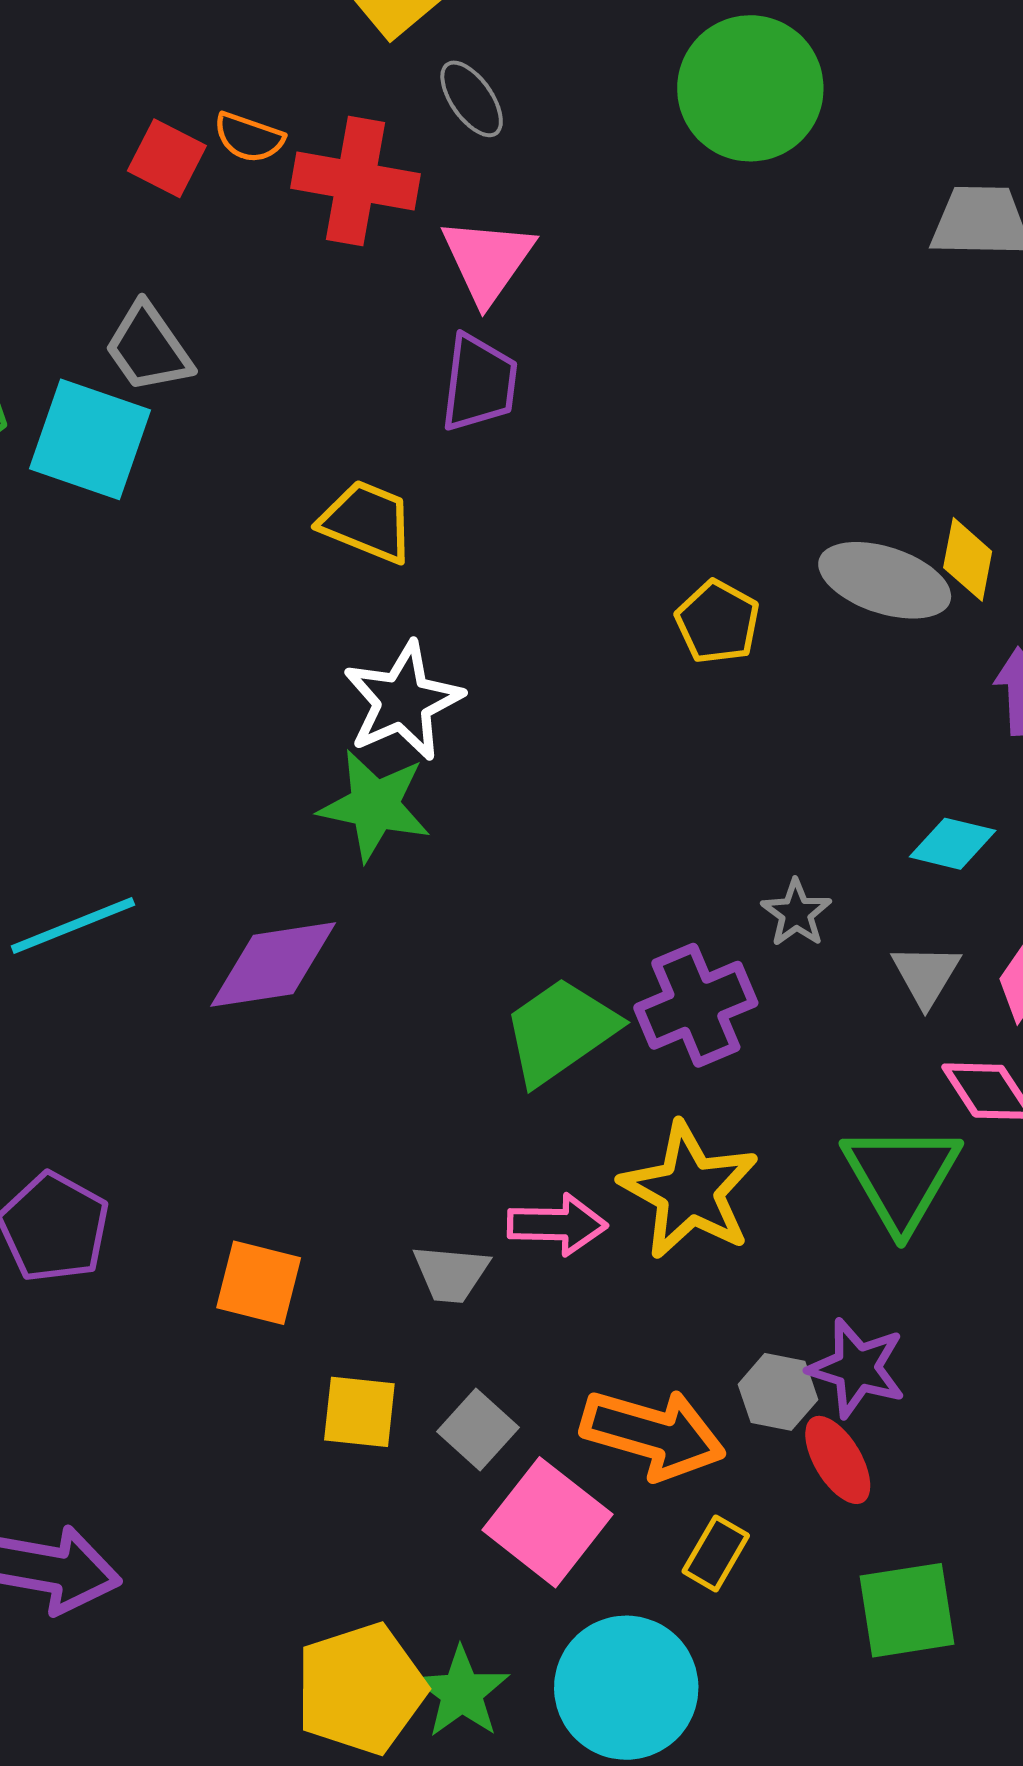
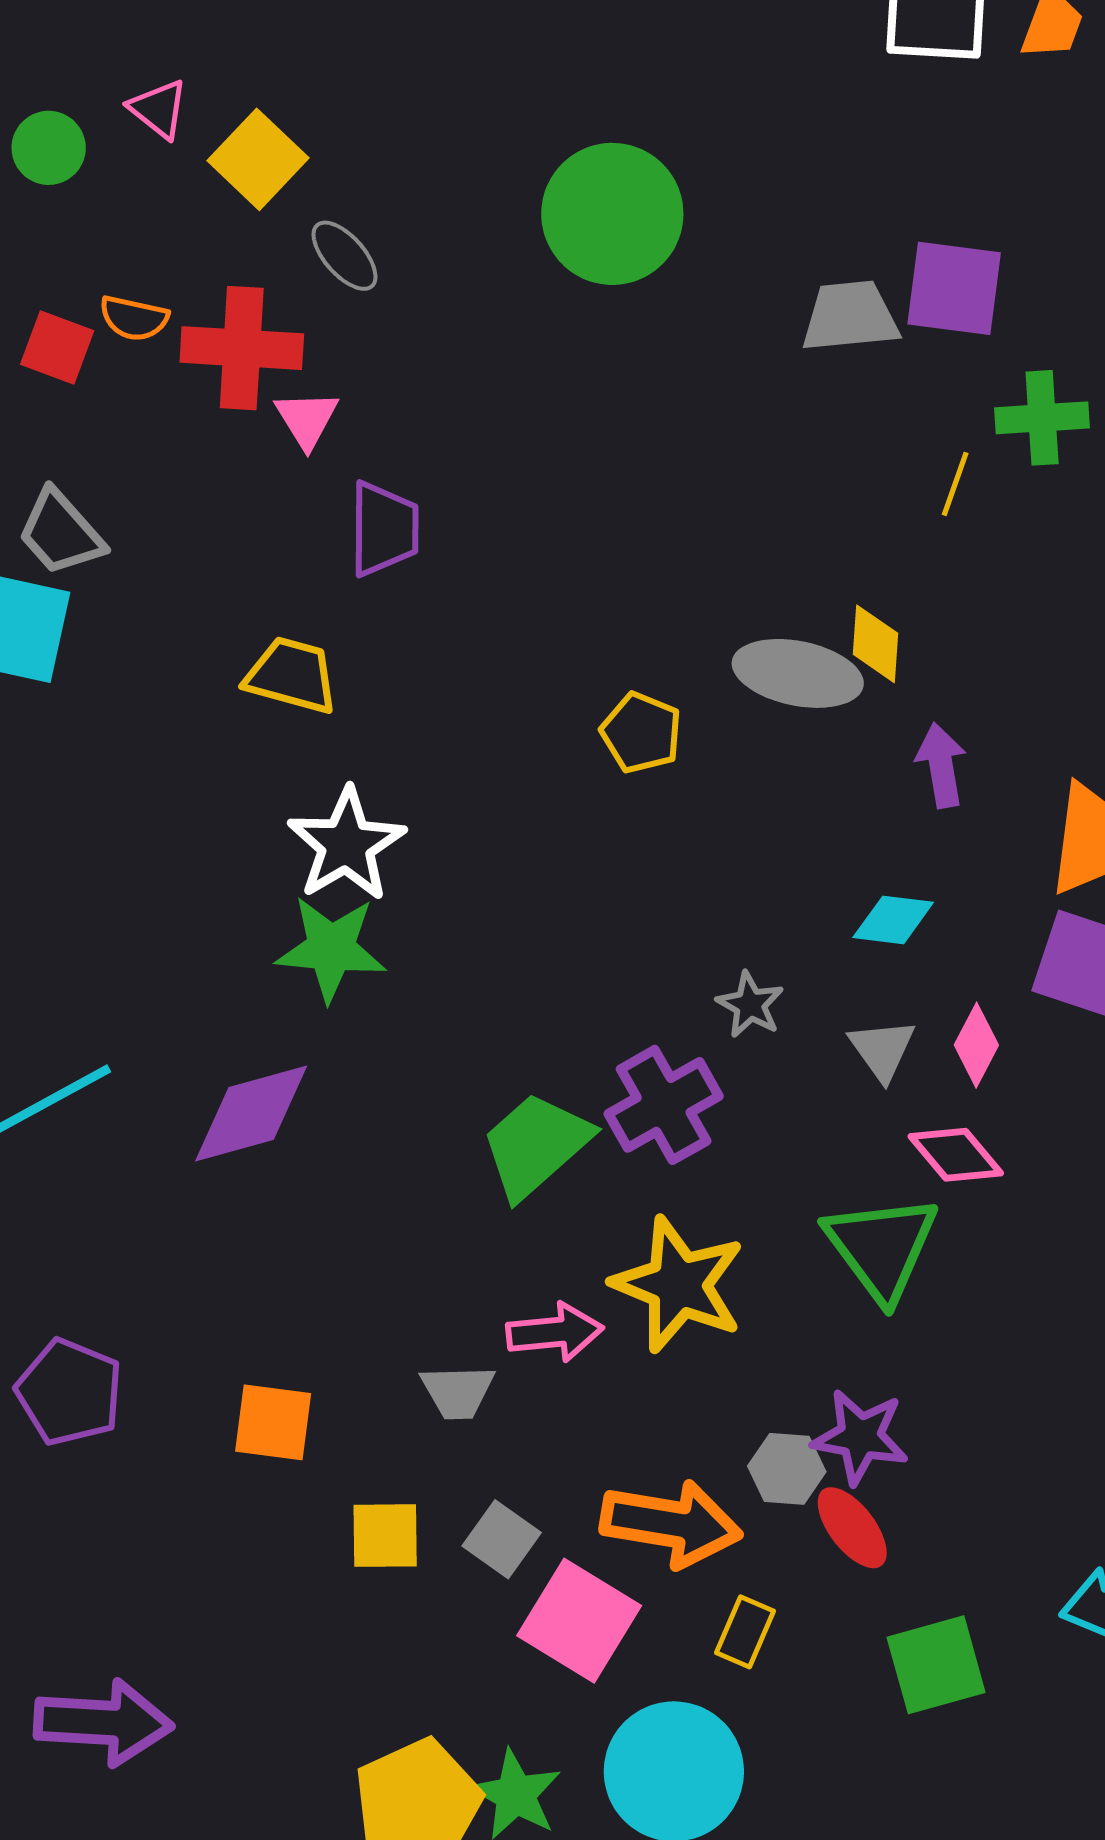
pink triangle: (488, 260) -> (307, 419), moved, size x0.7

